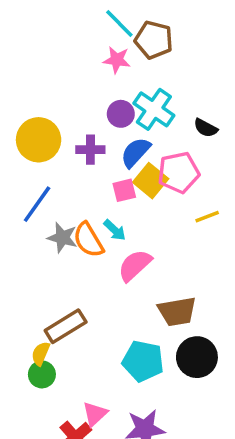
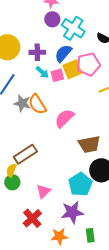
purple circle: (121, 114) -> (52, 19), moved
yellow square: (151, 181) -> (72, 69), turned 30
cyan arrow: (115, 230) -> (42, 72), moved
cyan pentagon: (143, 361) -> (80, 184), moved, turned 30
pink triangle: (95, 414) -> (43, 191), moved

